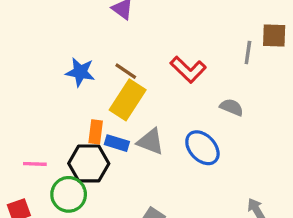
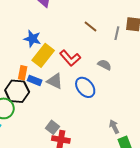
red L-shape: (188, 70) -> (70, 58), moved
brown line: (126, 71) -> (91, 27), moved
blue star: (80, 72) -> (32, 39), moved

